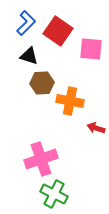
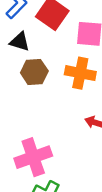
orange cross: (70, 101) -> (80, 73), moved

